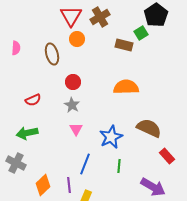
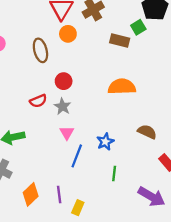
red semicircle: (33, 100) -> (38, 101), moved
brown semicircle: (149, 128) -> (147, 132), size x0.7
blue star: (111, 137) -> (105, 142), size x0.7
blue line: (85, 164) -> (77, 156), moved

